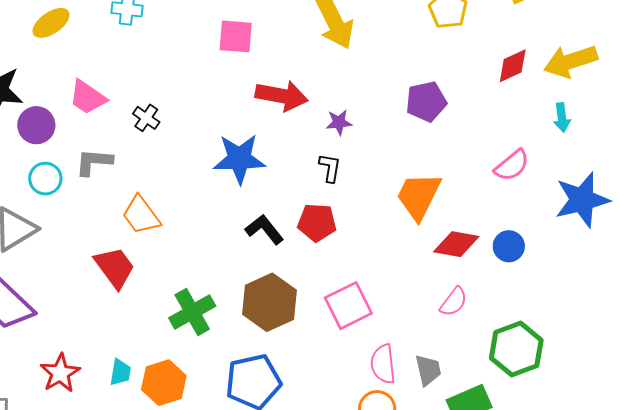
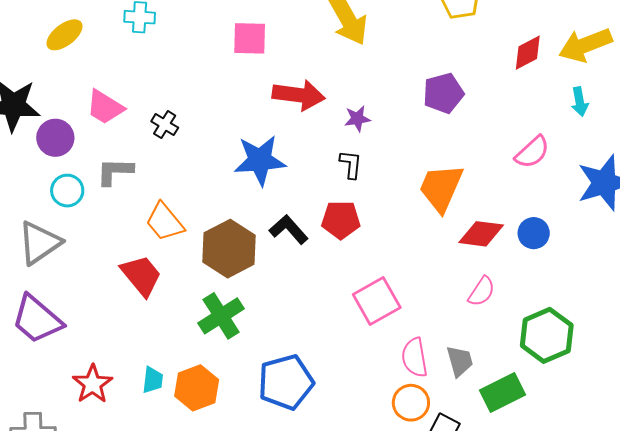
brown hexagon: (270, 302) -> (229, 249), moved

